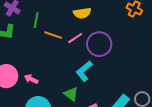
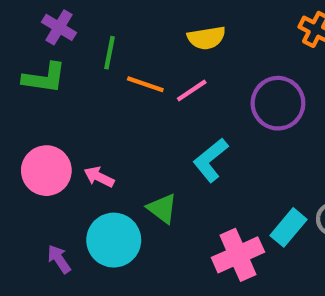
purple circle: (99, 44) -> (278, 103), moved
green triangle: (71, 94) -> (162, 208), moved

